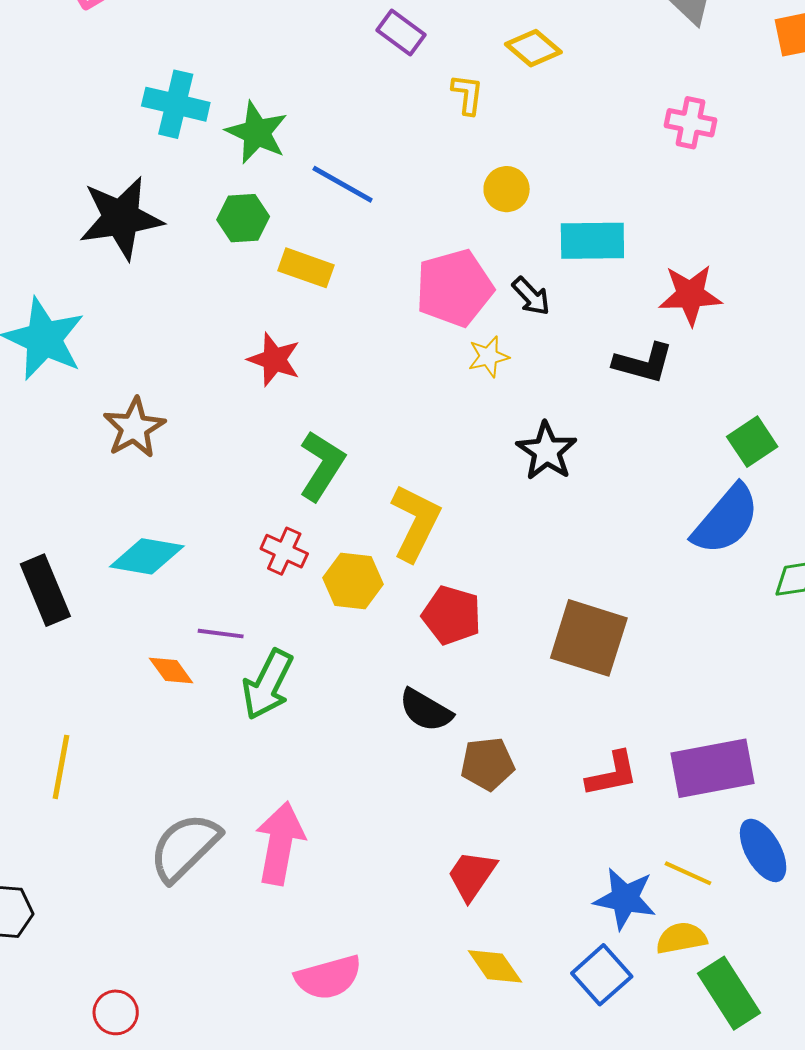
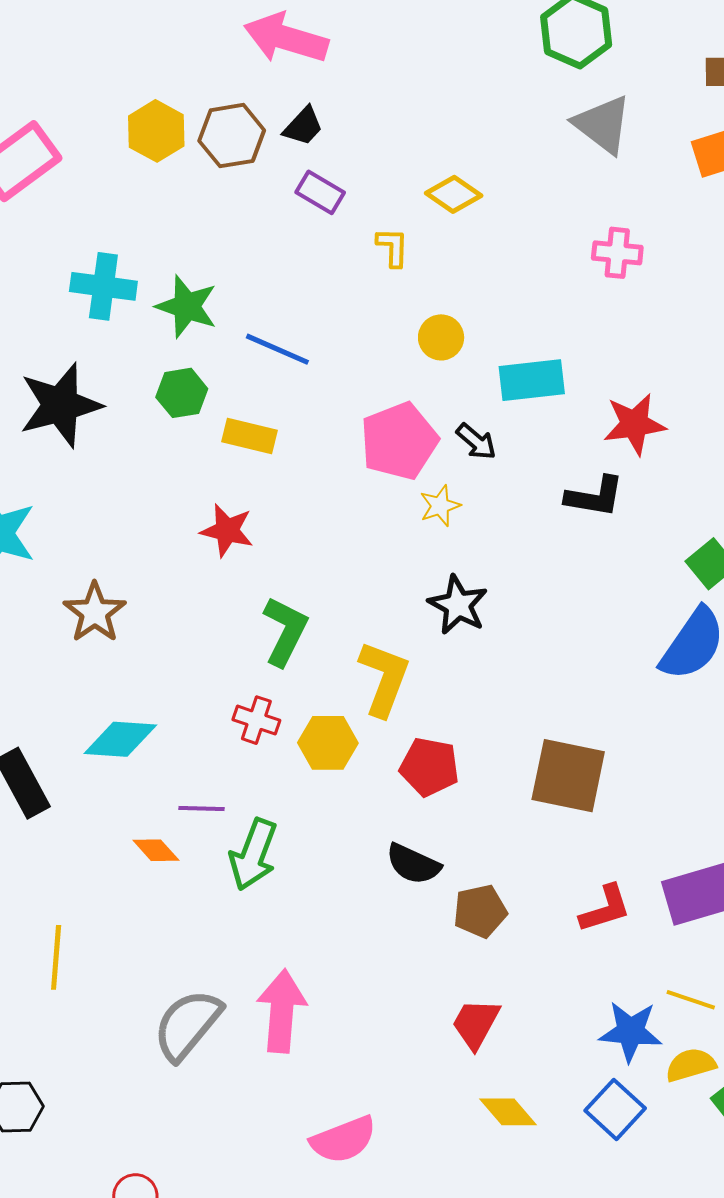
black star: (547, 451) -> (458, 605), moved

